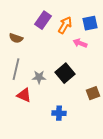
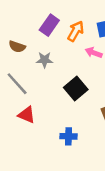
gray line: (16, 69) -> (17, 84), turned -55
gray star: (39, 77) -> (45, 60), moved

